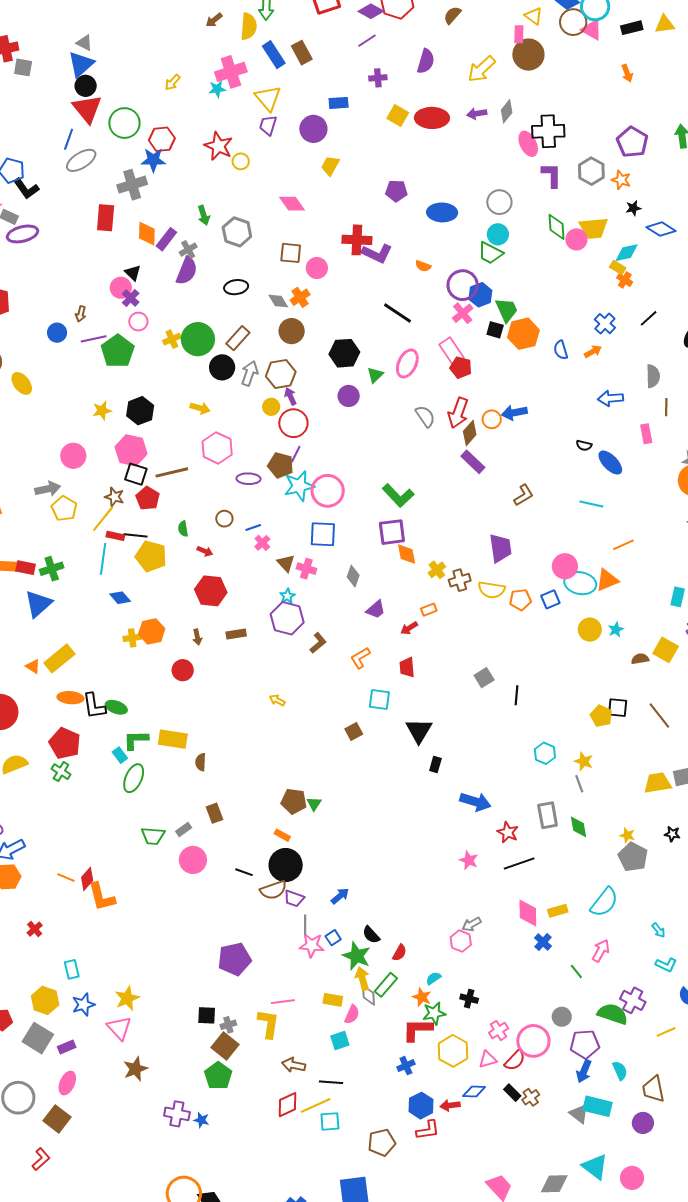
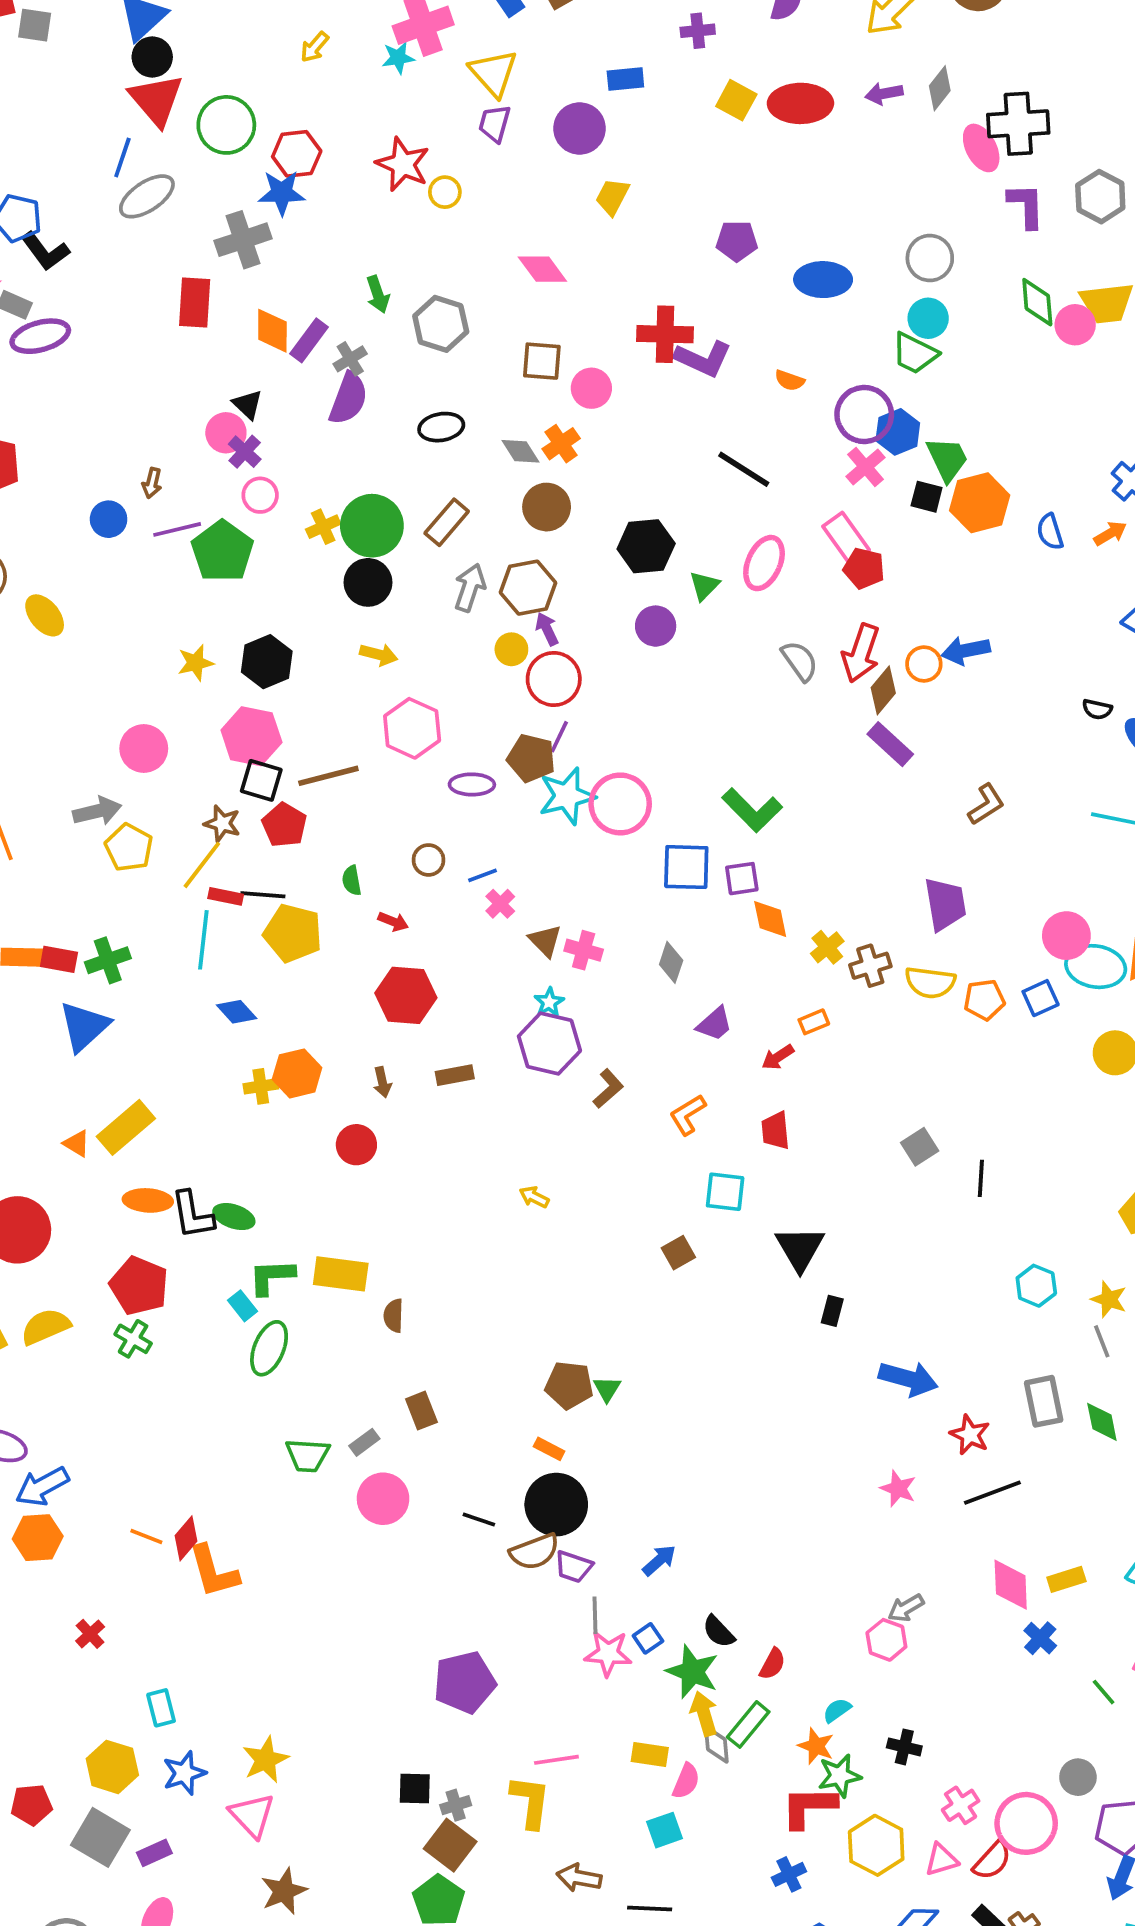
black circle: (222, 367) -> (368, 582), moved
purple square: (392, 532) -> (742, 879), size x0.7
blue square: (323, 534) -> (686, 867), moved

